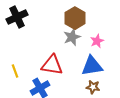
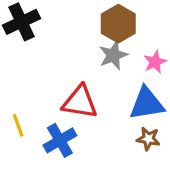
yellow line: (15, 71) -> (18, 125), moved

